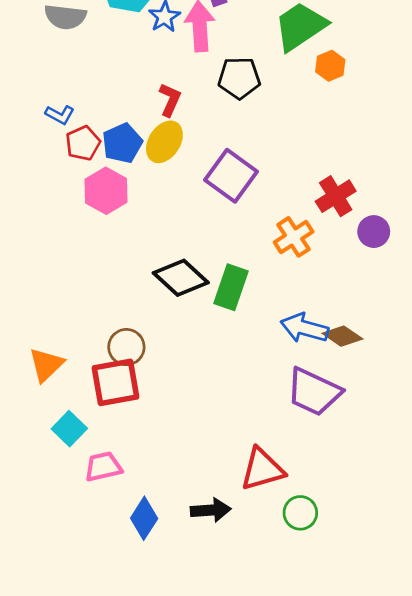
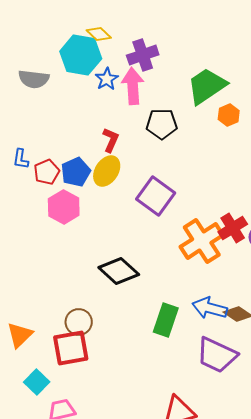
blue L-shape: (60, 115) -> (21, 159), moved, turned 70
red cross: (336, 196) -> (233, 228), moved
orange cross: (294, 237) -> (202, 241), size x1.5
green rectangle: (231, 287) -> (166, 320), moved

